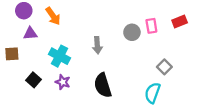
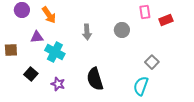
pink rectangle: (151, 26) -> (145, 12), moved
purple triangle: (30, 33) -> (37, 37), moved
gray arrow: (97, 45) -> (87, 32), moved
purple star: (63, 82) -> (58, 84), moved

